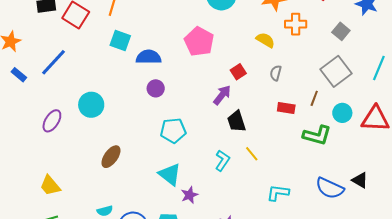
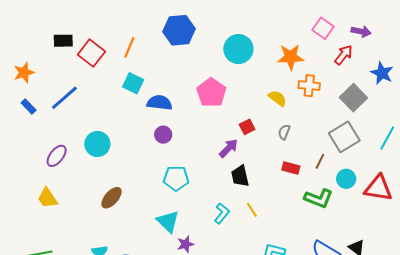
gray square: (341, 31) -> (353, 98), size x1.5
yellow trapezoid: (50, 186) -> (48, 198), moved

